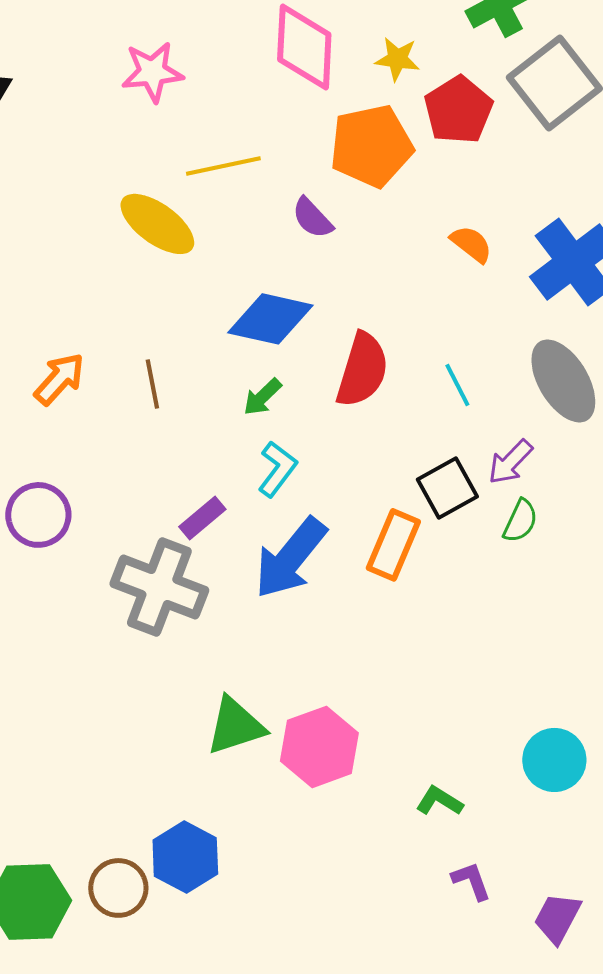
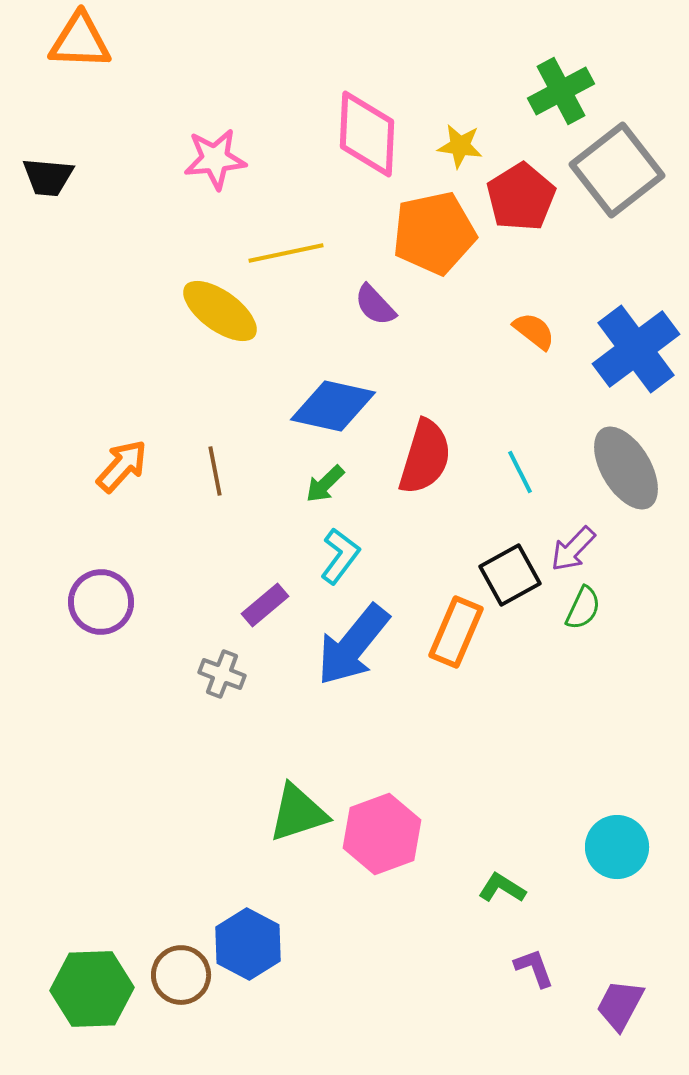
gray cross: (159, 587) -> (222, 674), size x0.5

